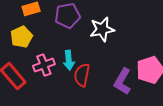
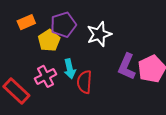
yellow pentagon: (21, 37) -> (49, 40), moved
purple L-shape: (122, 81) -> (127, 67), moved

